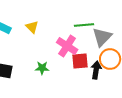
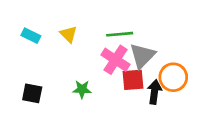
green line: (84, 25) -> (120, 34), moved
gray triangle: (102, 37) -> (142, 56), moved

